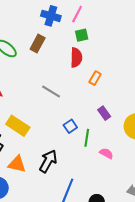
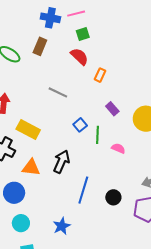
pink line: (77, 14) -> (76, 14), turned 54
red semicircle: (76, 58) -> (79, 56), turned -42

